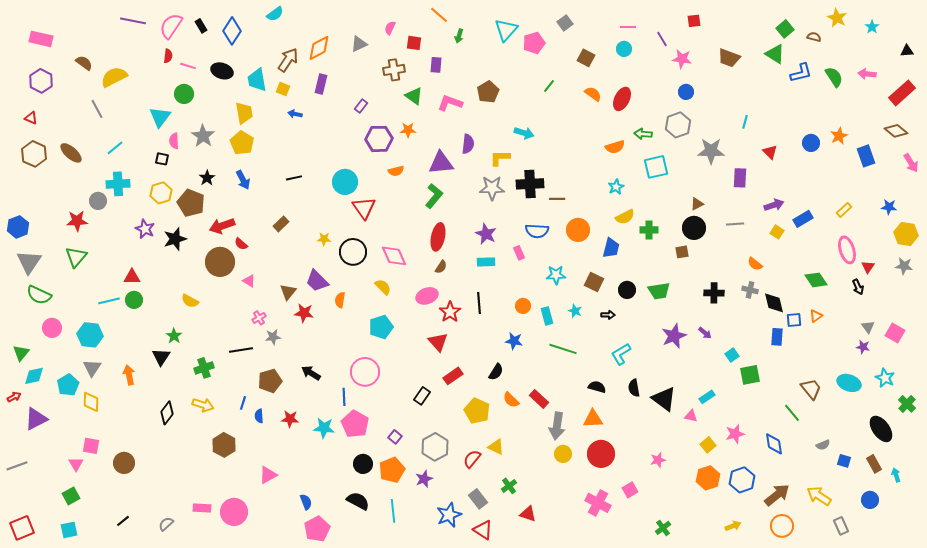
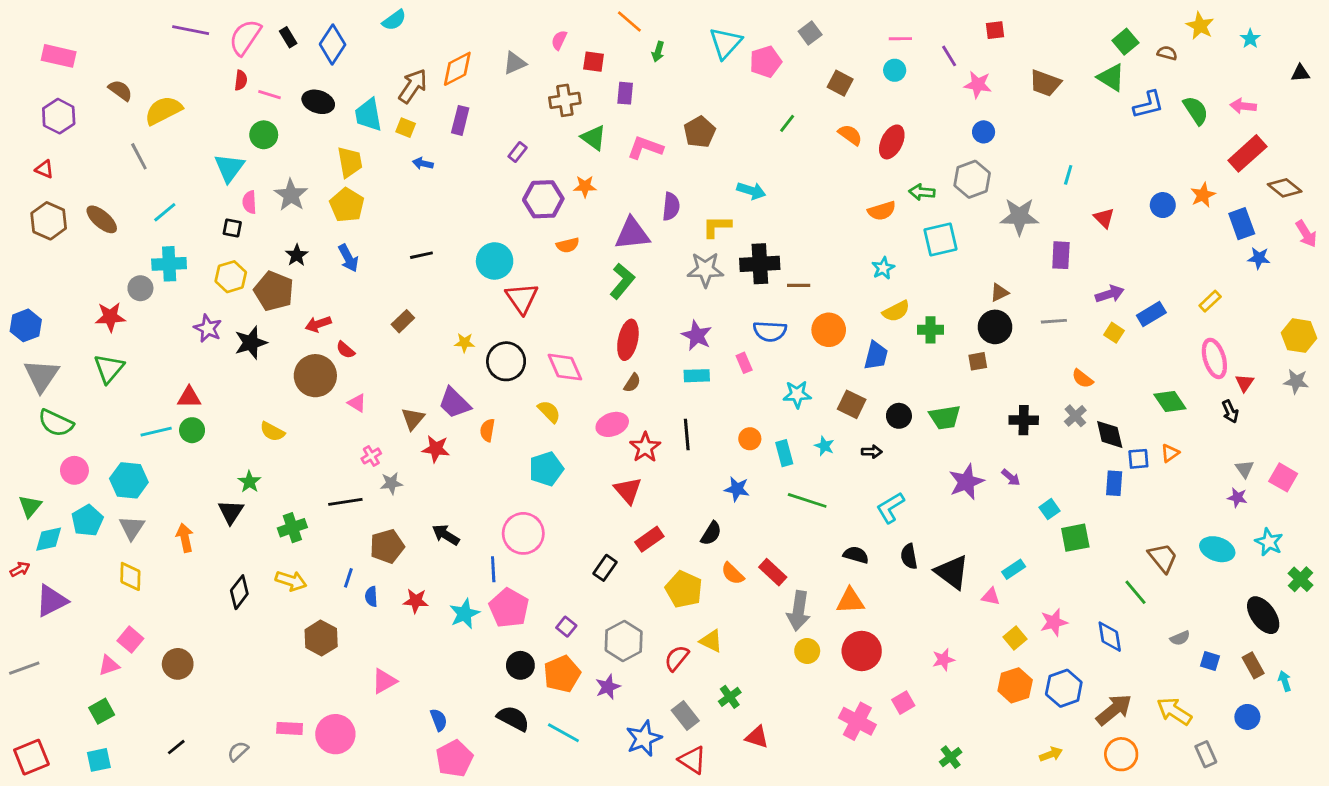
red rectangle: (902, 93) -> (1247, 153), moved
blue star: (889, 207) -> (1259, 258), moved
red arrow: (222, 226) -> (318, 324), size x0.7
gray cross: (750, 290) -> (1075, 416), turned 35
cyan pentagon: (68, 385) -> (87, 521), moved
cyan star: (324, 428) -> (464, 614), turned -30
pink square: (91, 446) -> (130, 640), turned 30
pink triangle: (76, 464) -> (109, 665), turned 42
cyan line: (393, 511) -> (563, 733), turned -55

